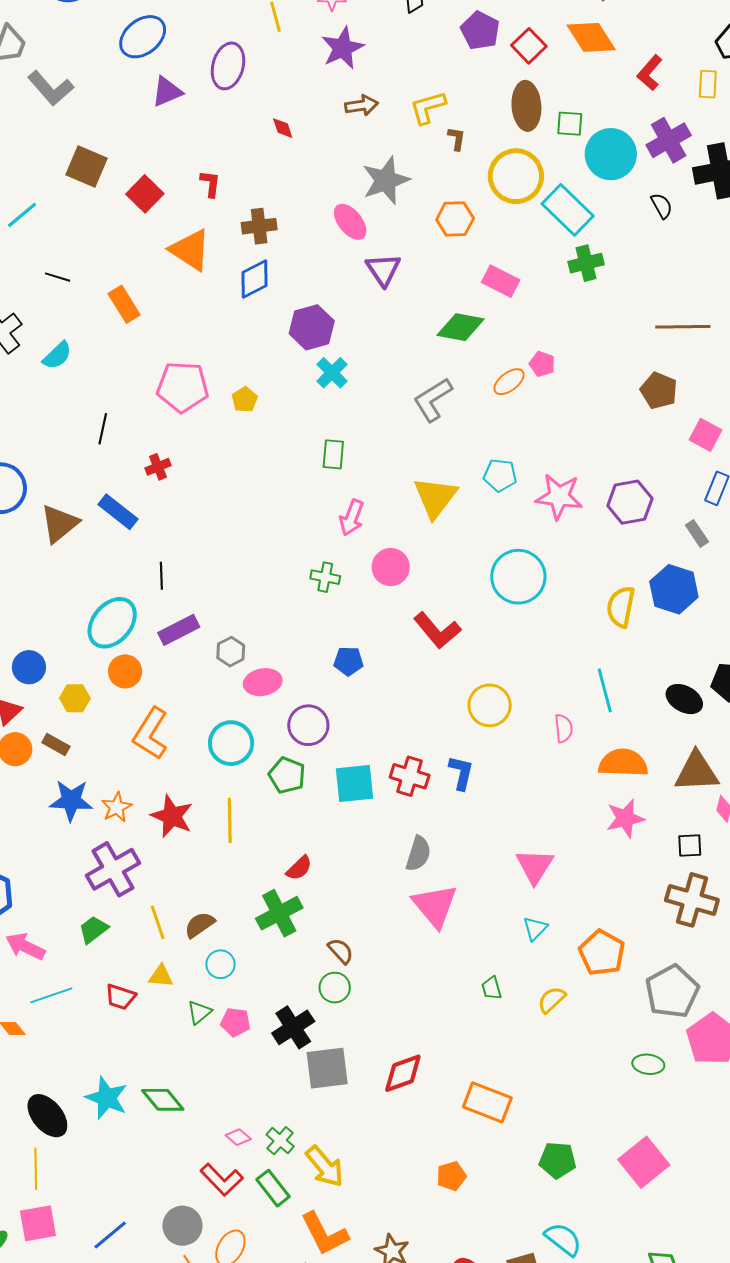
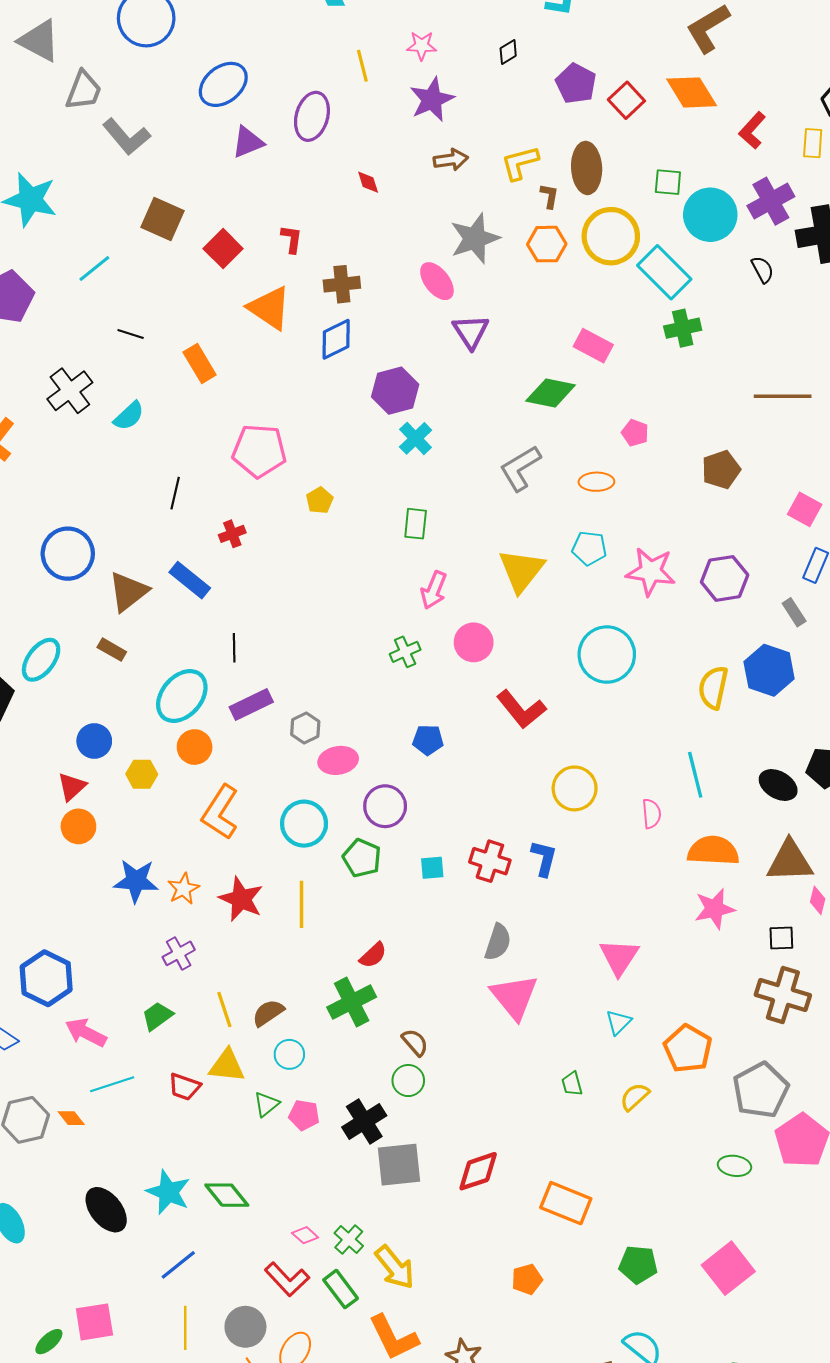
brown ellipse: (526, 106) -> (587, 168), moved
orange hexagon: (455, 219) -> (547, 244), moved
orange ellipse: (509, 382) -> (596, 482), moved, turned 36
brown pentagon: (659, 391) -> (721, 470), moved, turned 30
yellow pentagon: (245, 400) -> (320, 500), moved
green cross: (325, 577) -> (405, 652), turned -36
brown rectangle: (56, 745) -> (112, 650), moved
cyan square: (354, 783) -> (432, 868), size x0.6
purple cross: (113, 869) -> (179, 953), size x0.6
yellow triangle: (161, 976) -> (227, 1066), size x1.4
yellow line: (36, 1169) -> (185, 1328), moved
blue line: (110, 1235) -> (178, 1265), moved

